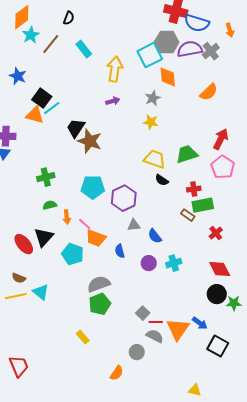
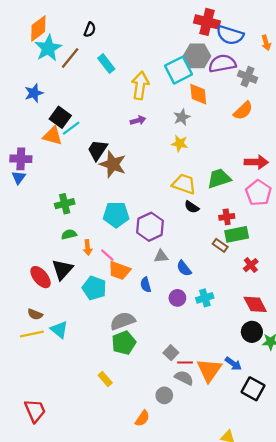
cyan star: (31, 35) -> (48, 48), size x1.4
gray cross: (211, 51) -> (248, 77), moved, turned -30
blue star: (18, 76) -> (34, 93), turned 30
red arrow: (221, 139) -> (256, 162), turned 65

